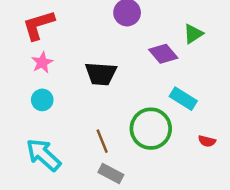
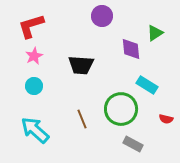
purple diamond: (163, 54) -> (131, 49), turned 35
gray rectangle: (111, 174) -> (133, 144), moved

